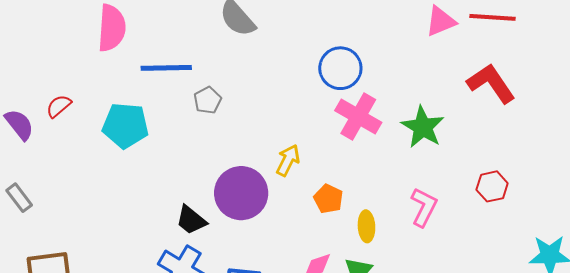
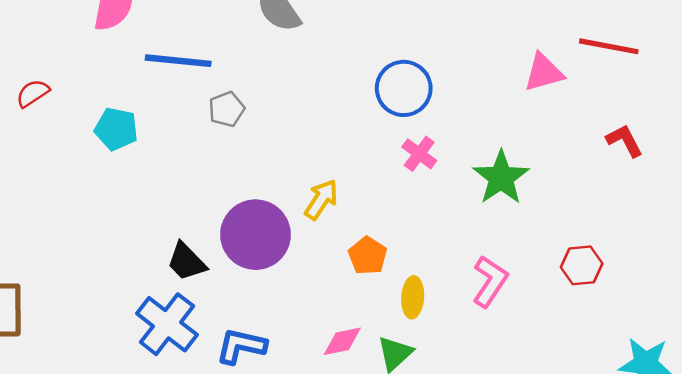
pink triangle: (441, 21) -> (544, 72), moved
red L-shape: (491, 83) -> (625, 141), moved, size x0.6
pink cross: (358, 117) -> (419, 154), size x0.6
cyan pentagon: (125, 125) -> (116, 129), size x0.7

